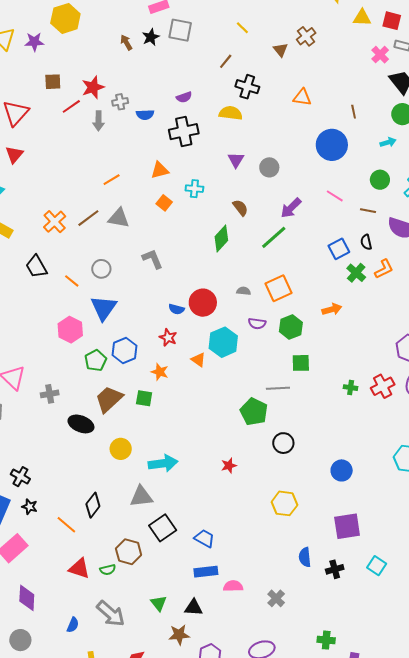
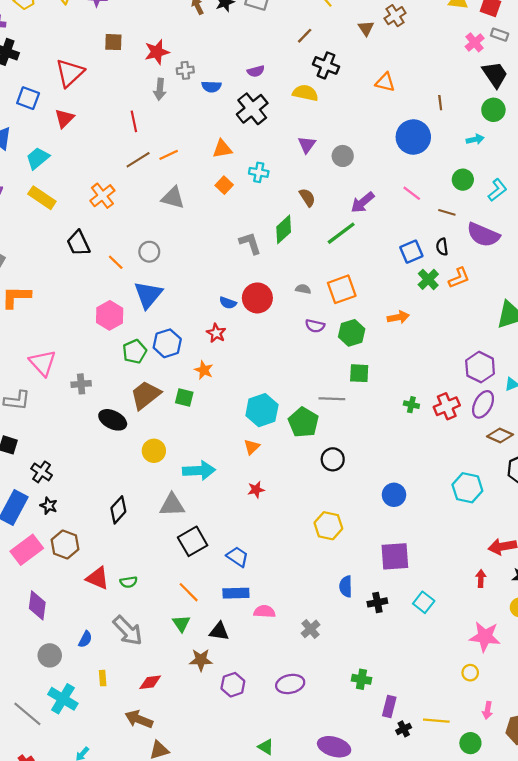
red line: (71, 106) -> (134, 121), moved, turned -72
black cross: (184, 132) -> (252, 109), turned -32
brown line: (88, 218) -> (138, 160), moved
gray L-shape: (152, 259) -> (250, 243), moved
cyan hexagon: (223, 342) -> (262, 410), moved
orange triangle: (198, 360) -> (252, 447), moved, turned 35
red star: (229, 466) -> (256, 490), moved
orange line: (66, 525) -> (189, 592), moved
brown hexagon: (129, 552) -> (65, 544), moved
gray circle: (20, 640) -> (50, 655), moved

